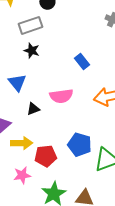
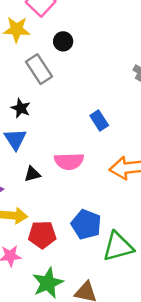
gray rectangle: (31, 25) -> (39, 69), turned 70
black star: (32, 51) -> (21, 108), moved

